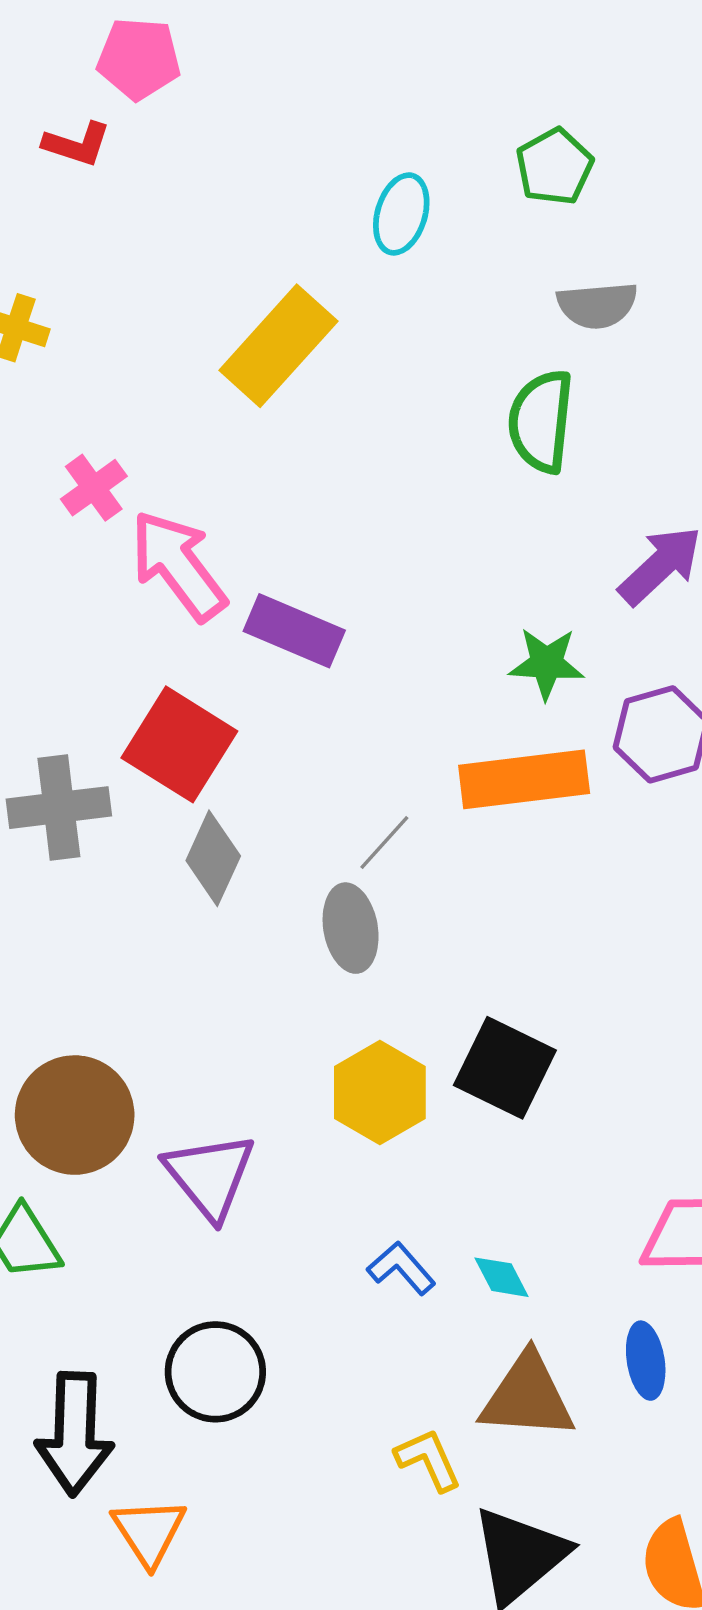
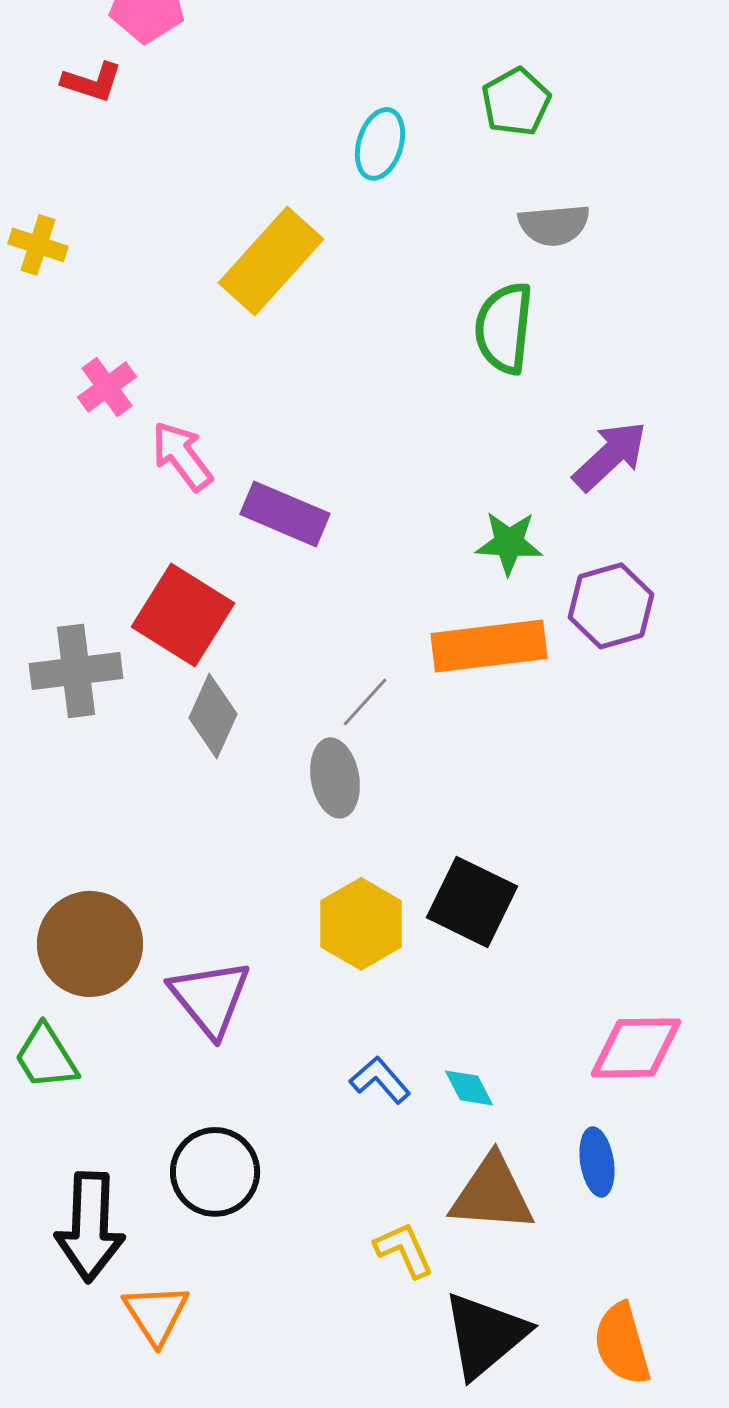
pink arrow: (178, 565) -> (182, 456), size x0.7

